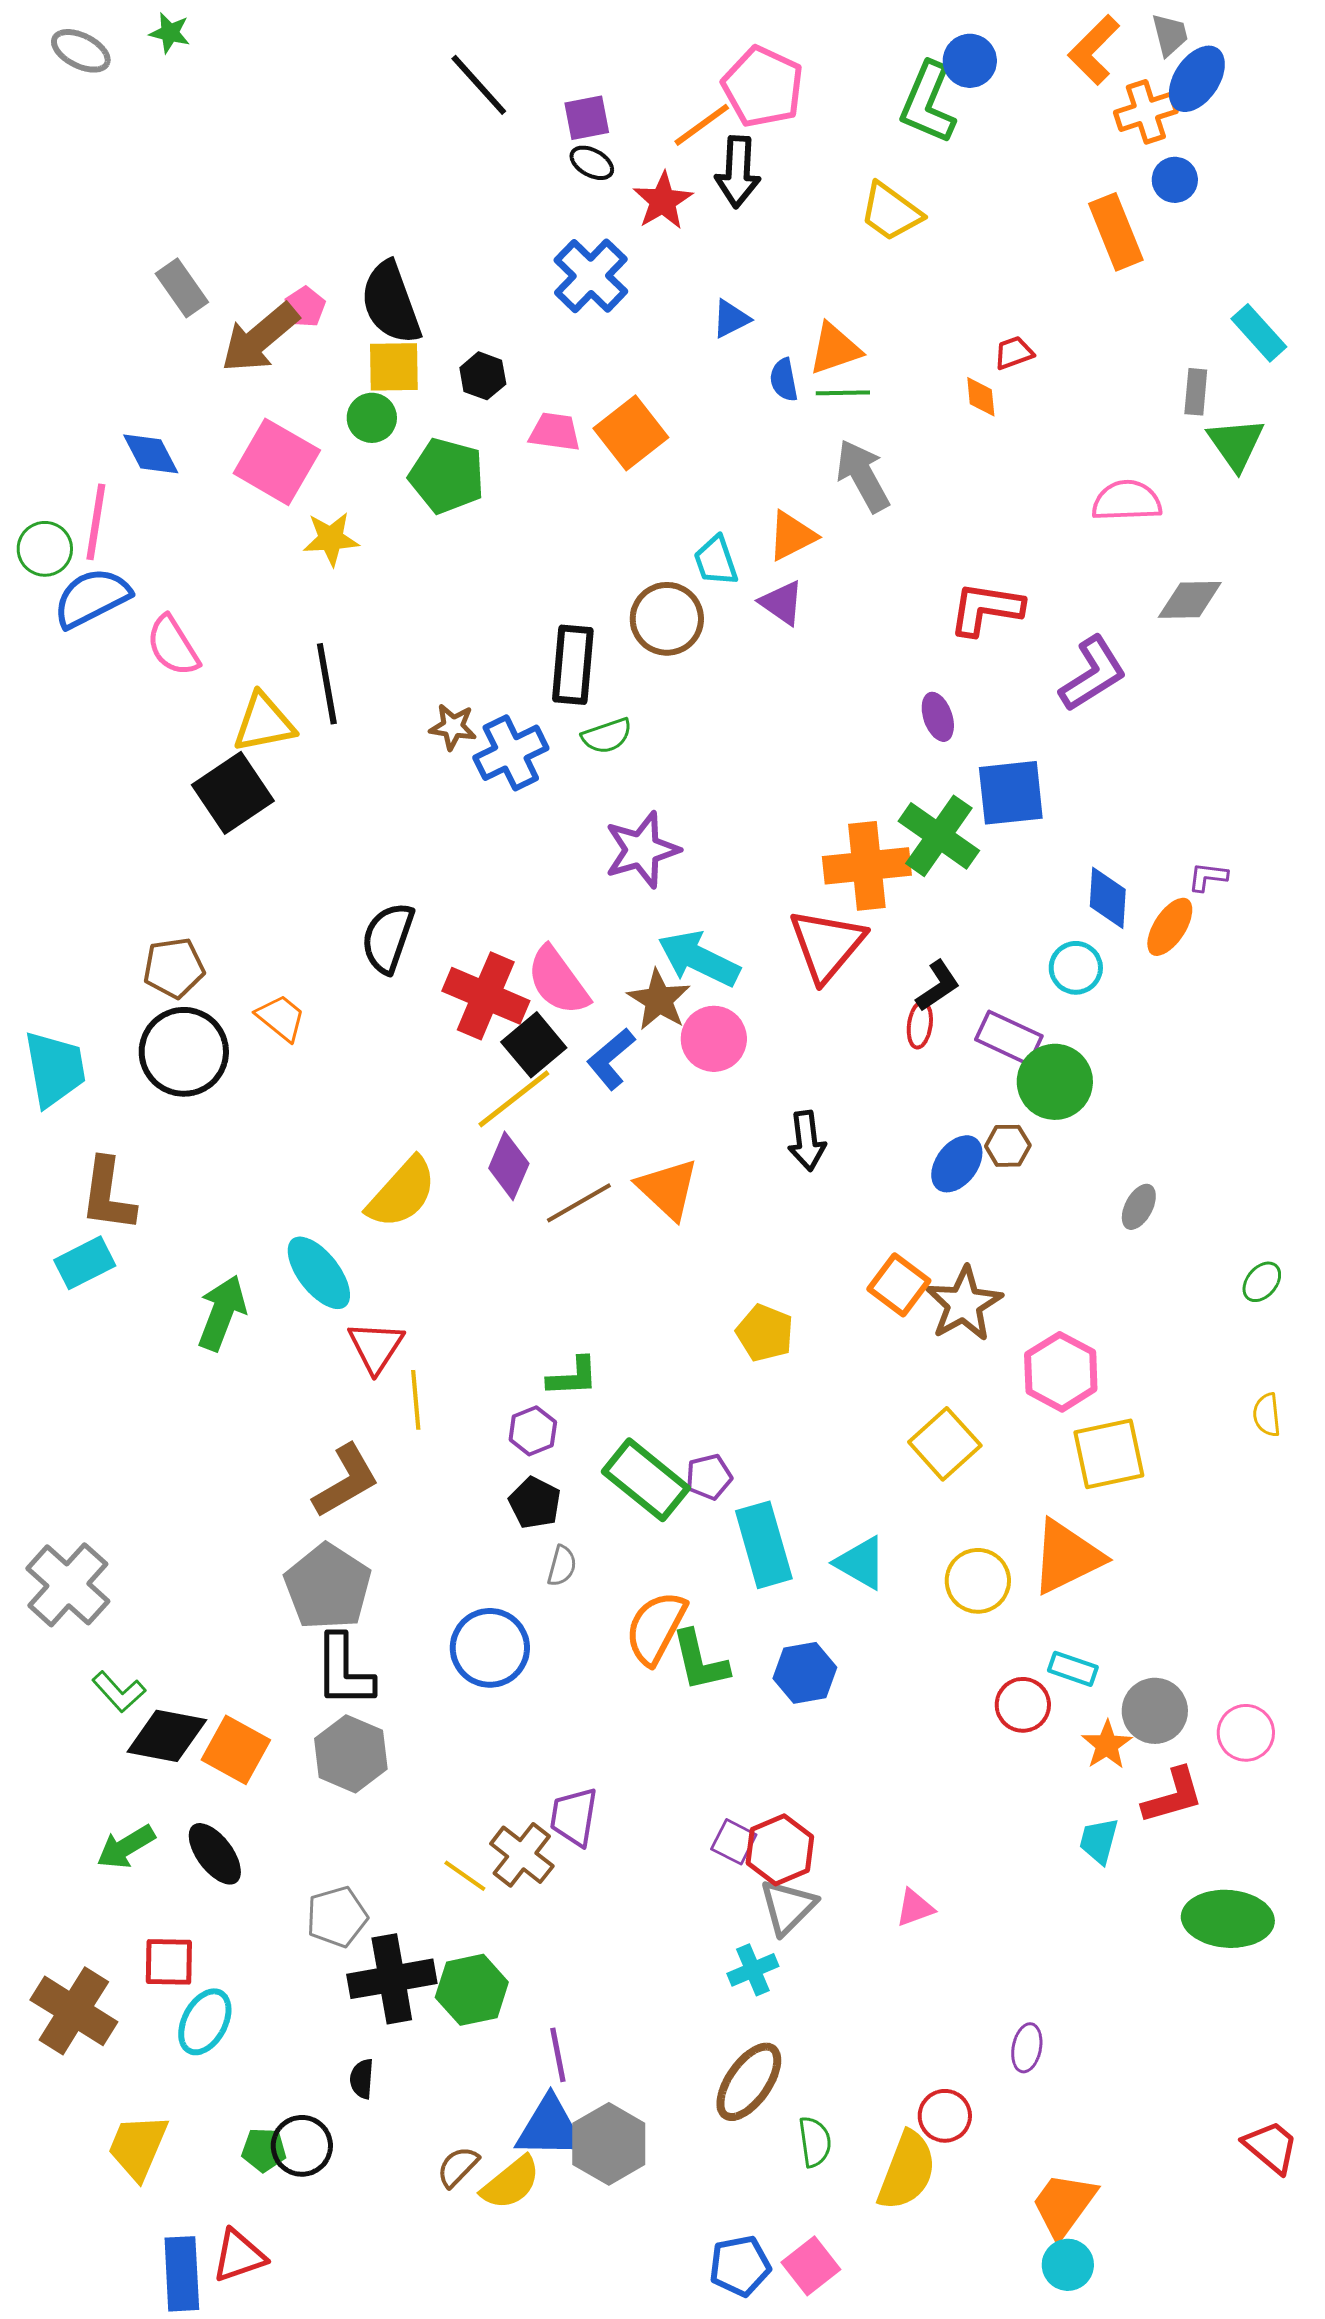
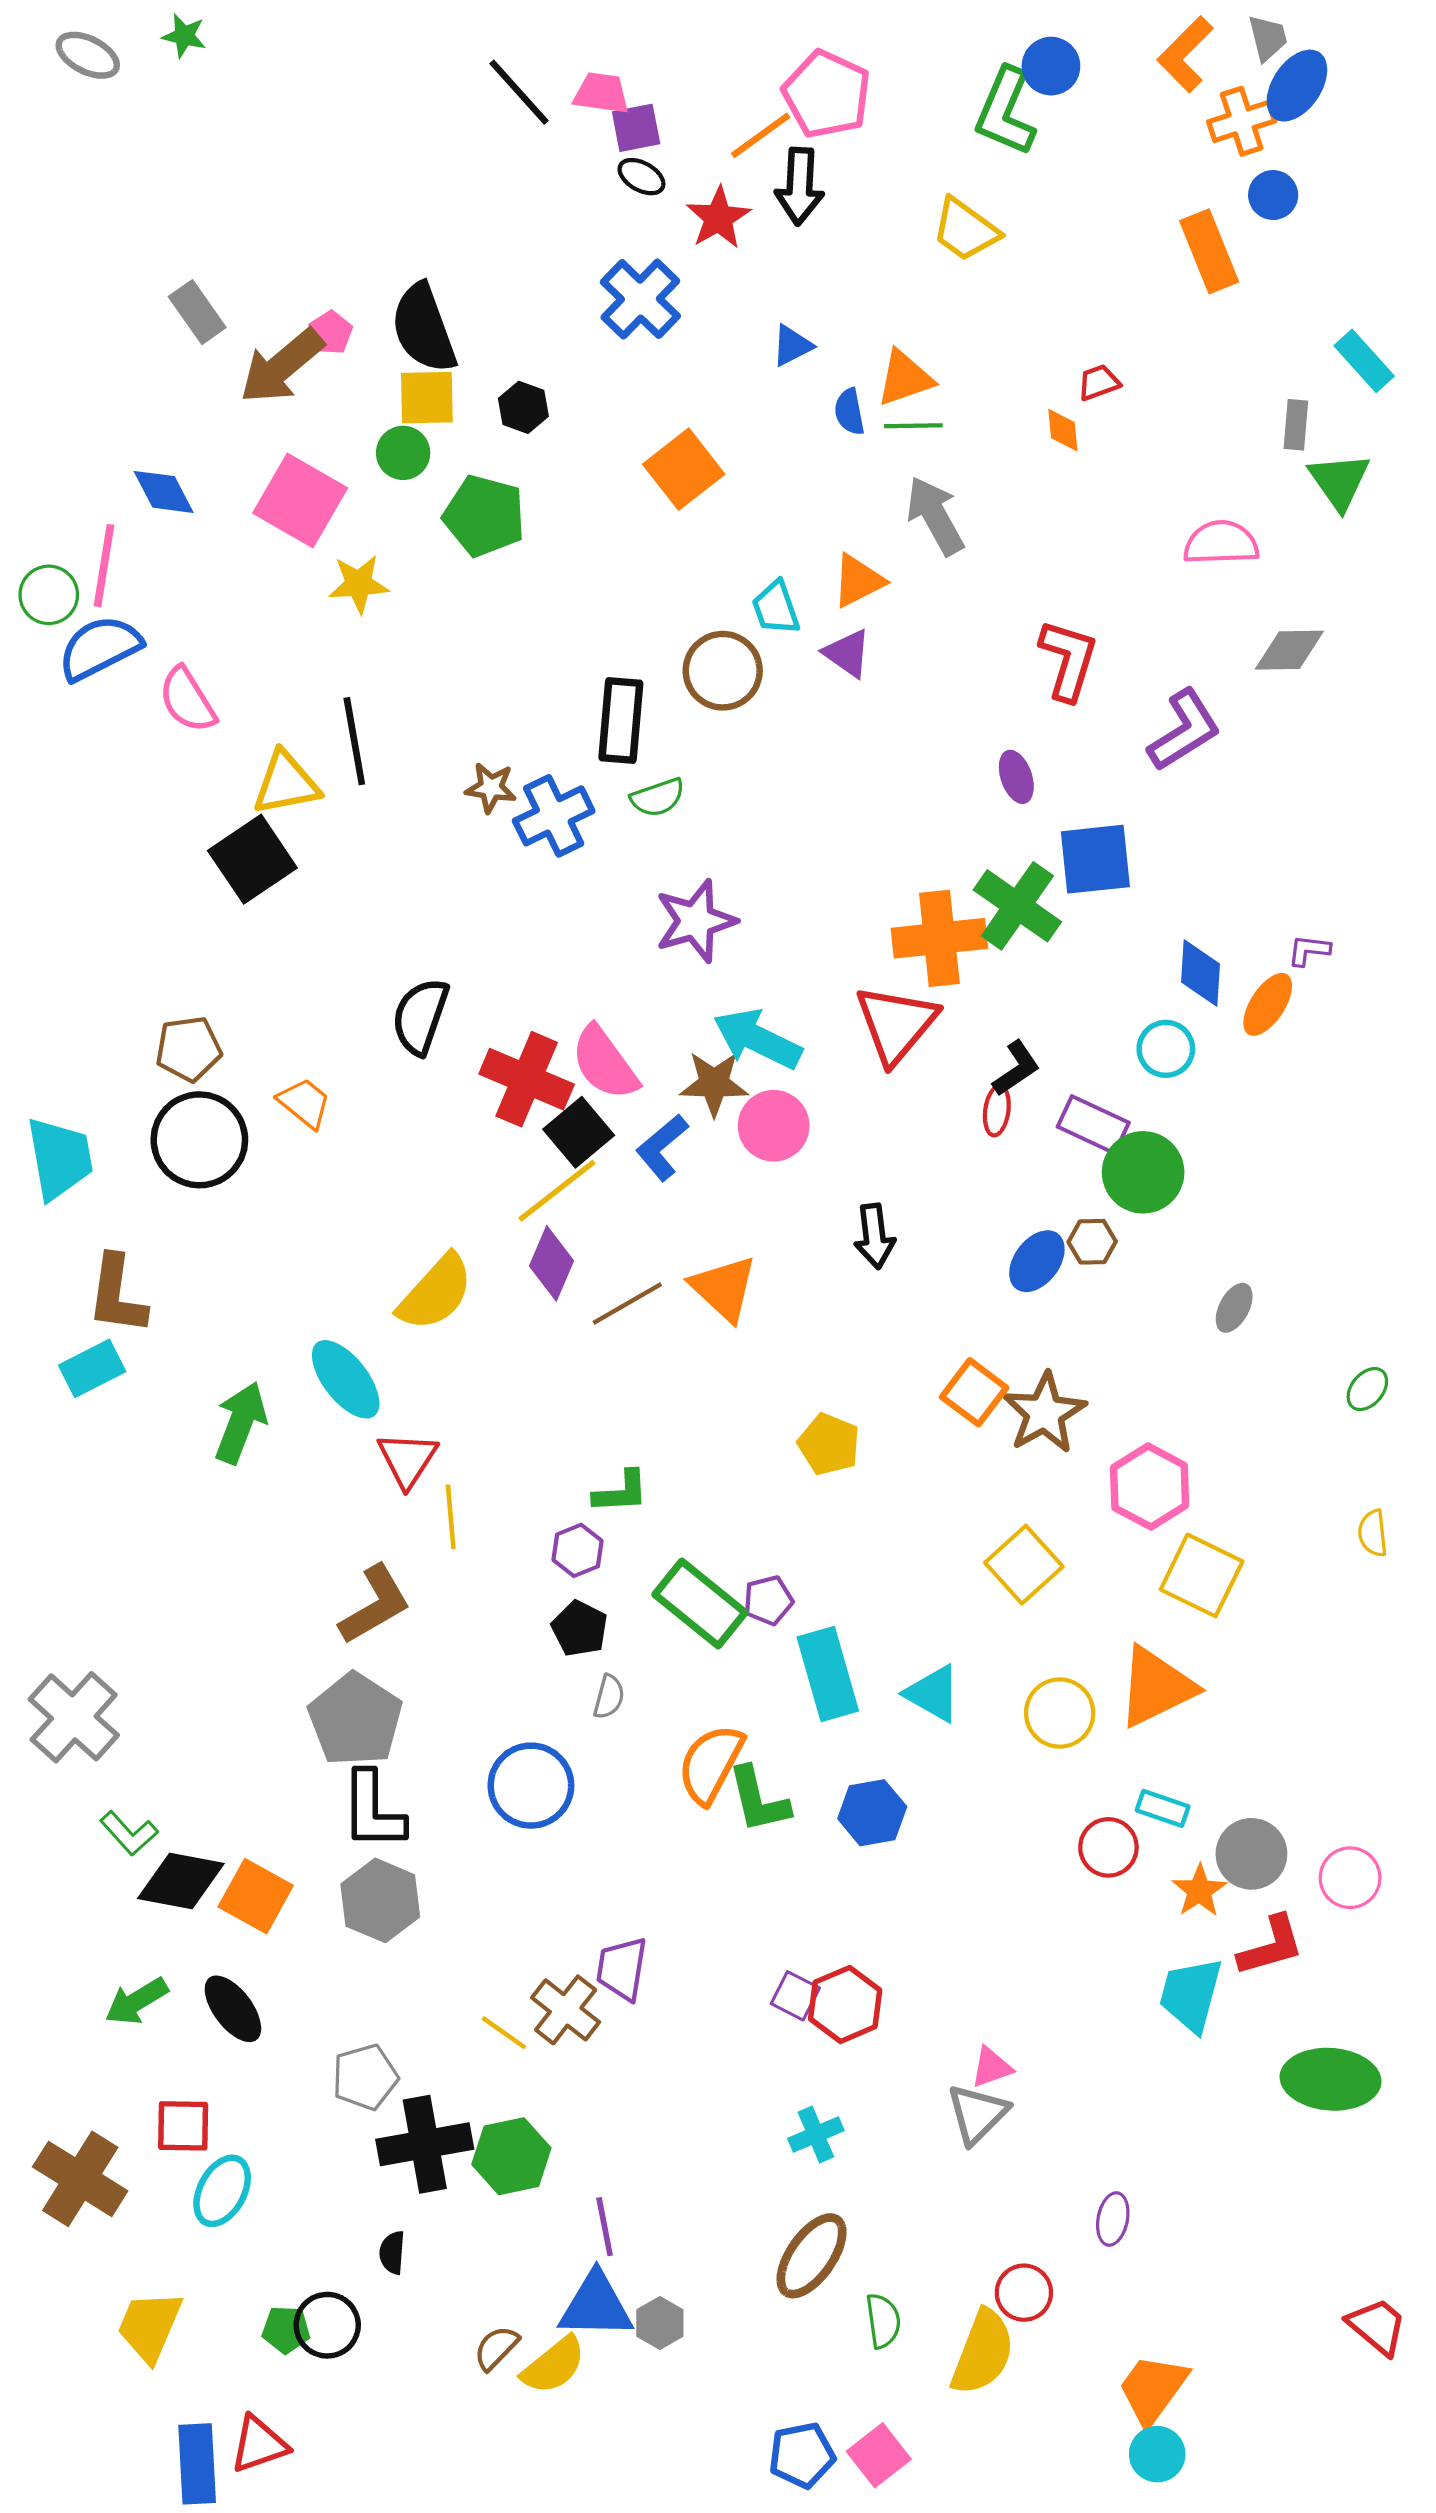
pink trapezoid: (555, 432) -> (601, 93), moved
red L-shape: (986, 609) -> (1068, 660), turned 98
brown star: (659, 1000) -> (714, 1083), turned -30
yellow square: (1109, 1454) -> (1202, 1575), turned 38
cyan trapezoid: (1099, 1841) -> (1191, 1995), size x1.5
gray triangle: (788, 1907) -> (977, 2114), moved
gray hexagon: (609, 2144) -> (660, 2323), size x0.6

